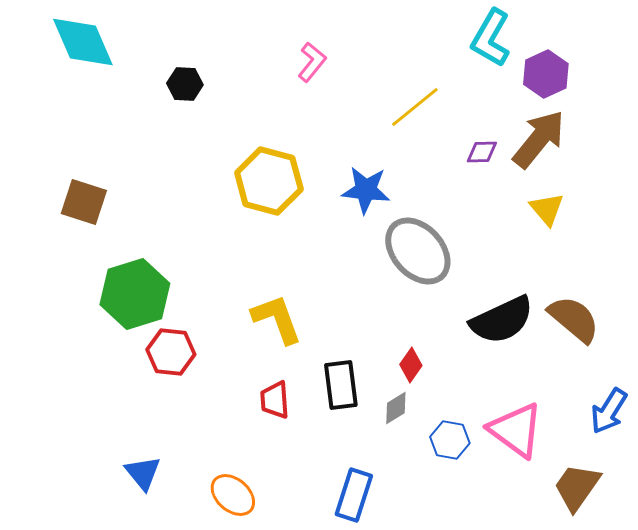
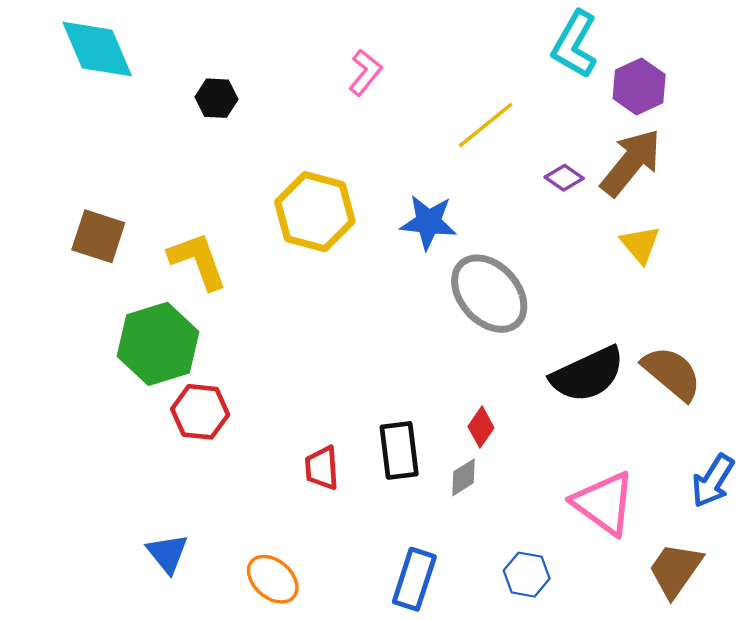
purple diamond: (482, 152) -> (564, 178), turned 36
yellow L-shape: (277, 319) -> (198, 261), moved
blue hexagon: (450, 440) -> (527, 575), moved

